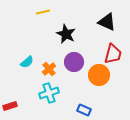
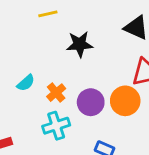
black star: (66, 34) -> (80, 44), turned -30
purple circle: (74, 62) -> (91, 102), moved

